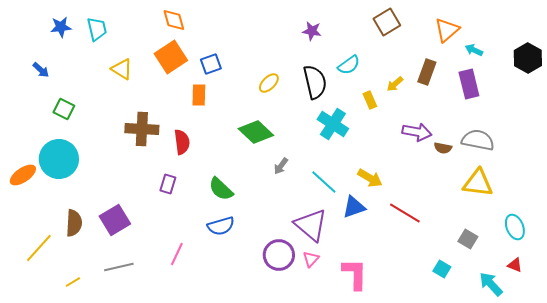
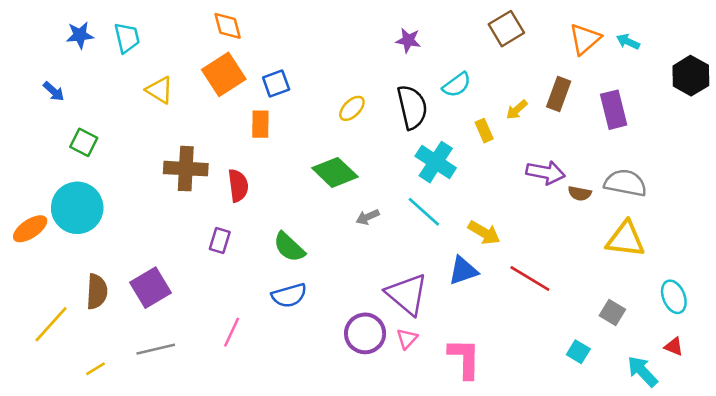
cyan arrow: (474, 50) -> (628, 42), moved
gray arrow: (281, 166) -> (368, 217), turned 30
cyan line: (324, 182) -> (424, 212), moved

